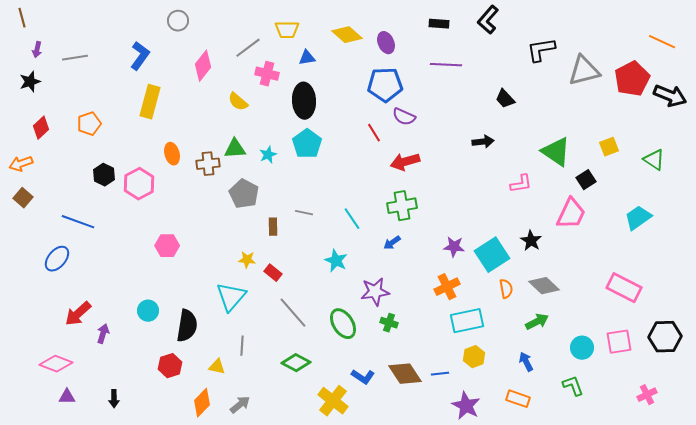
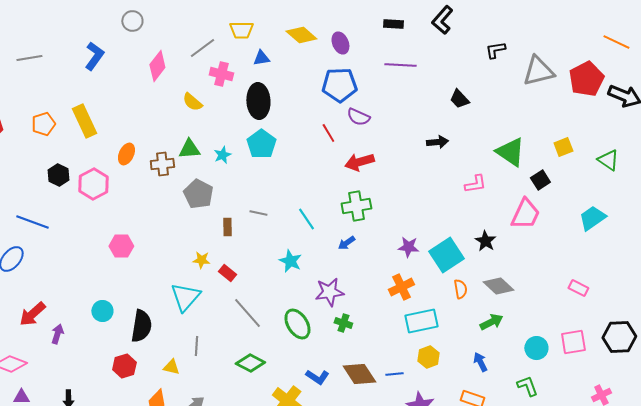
black L-shape: (541, 50) -> (495, 50), size x0.7
yellow rectangle: (150, 102) -> (84, 121), moved, turned -40
orange ellipse: (172, 154) -> (126, 154), turned 40
pink rectangle: (624, 288) -> (578, 288), size x0.6

